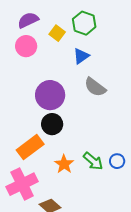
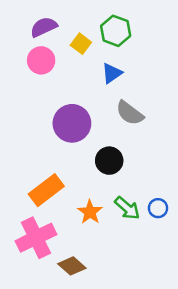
black circle: (52, 124) -> (109, 161), moved

